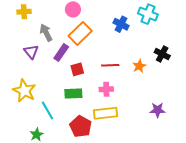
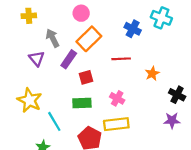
black cross: (162, 54) -> (177, 95), moved
red line: (110, 65) -> (121, 59), moved
pink cross: (106, 89) -> (117, 98), turned 32

